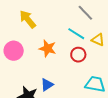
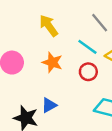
yellow arrow: (28, 19) -> (49, 26), moved

